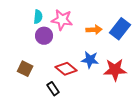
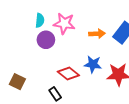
brown square: (25, 69) -> (17, 82), moved

